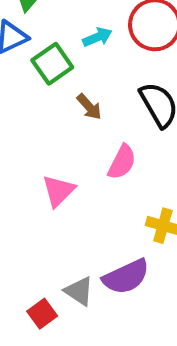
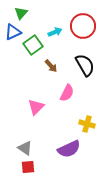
gray triangle: (79, 291) -> (25, 148), moved
red square: (42, 314) -> (28, 167), turned 32

